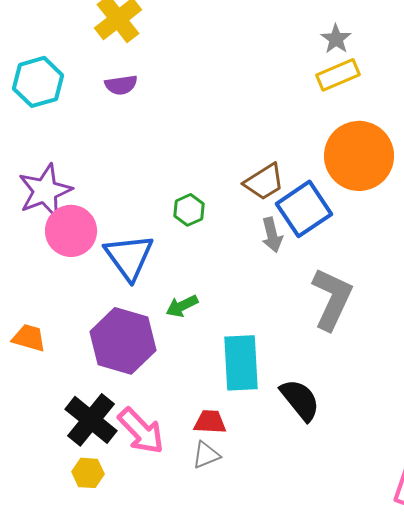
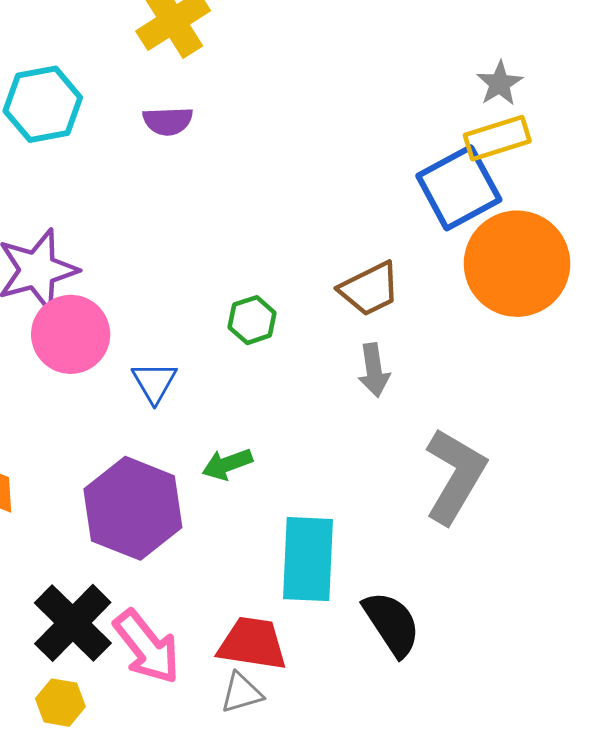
blue square: (304, 209) -> (459, 188), moved
blue triangle: (129, 257) -> (154, 382), size x0.6
red trapezoid: (210, 422) -> (252, 644), size x1.4

